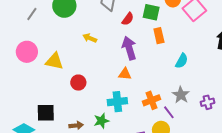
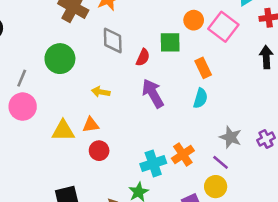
orange rectangle: (159, 36) -> (203, 68), moved
pink circle: (27, 52) -> (23, 107), moved
cyan semicircle: (182, 61) -> (200, 98), moved
orange triangle: (125, 74) -> (91, 125), moved
orange cross: (152, 100) -> (183, 154), moved

